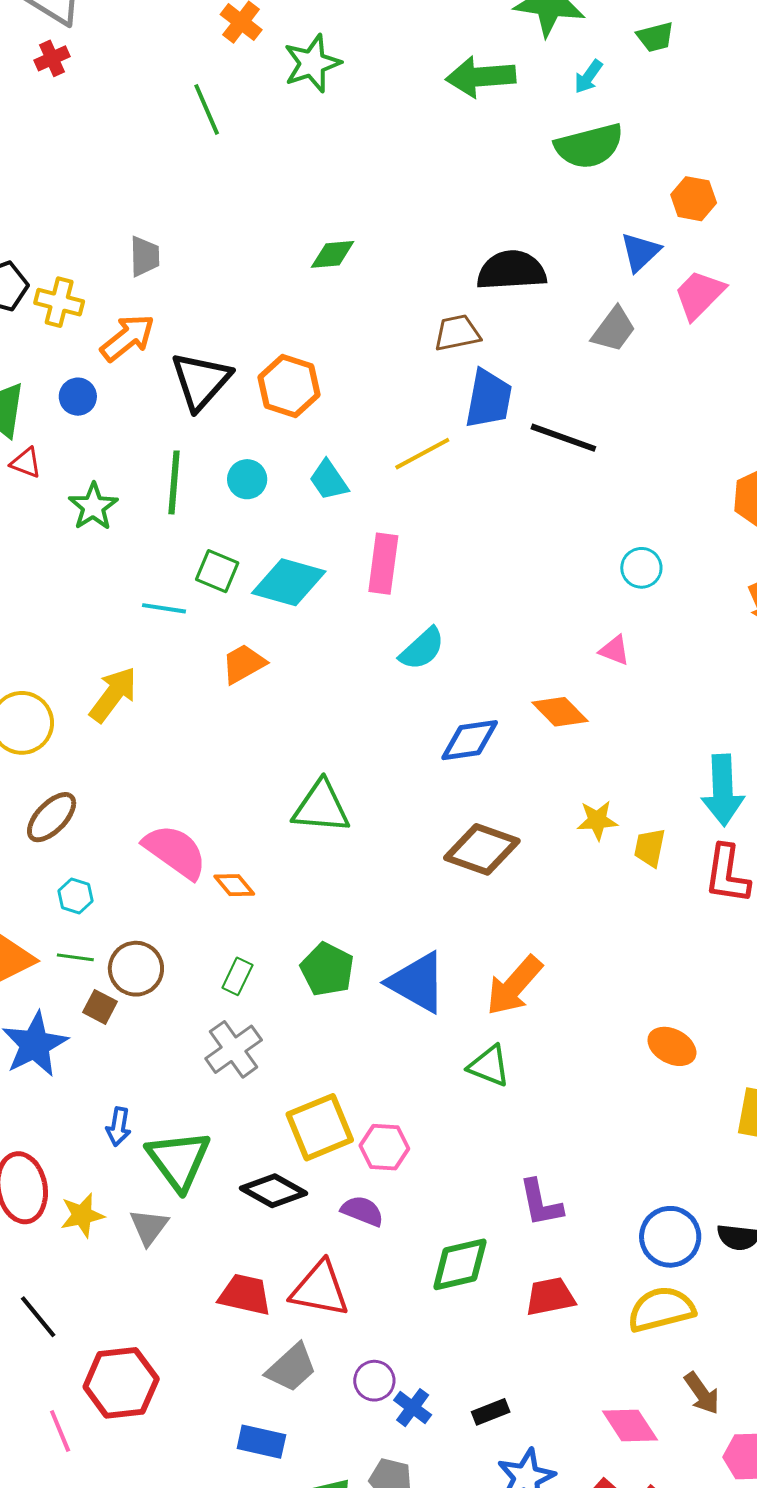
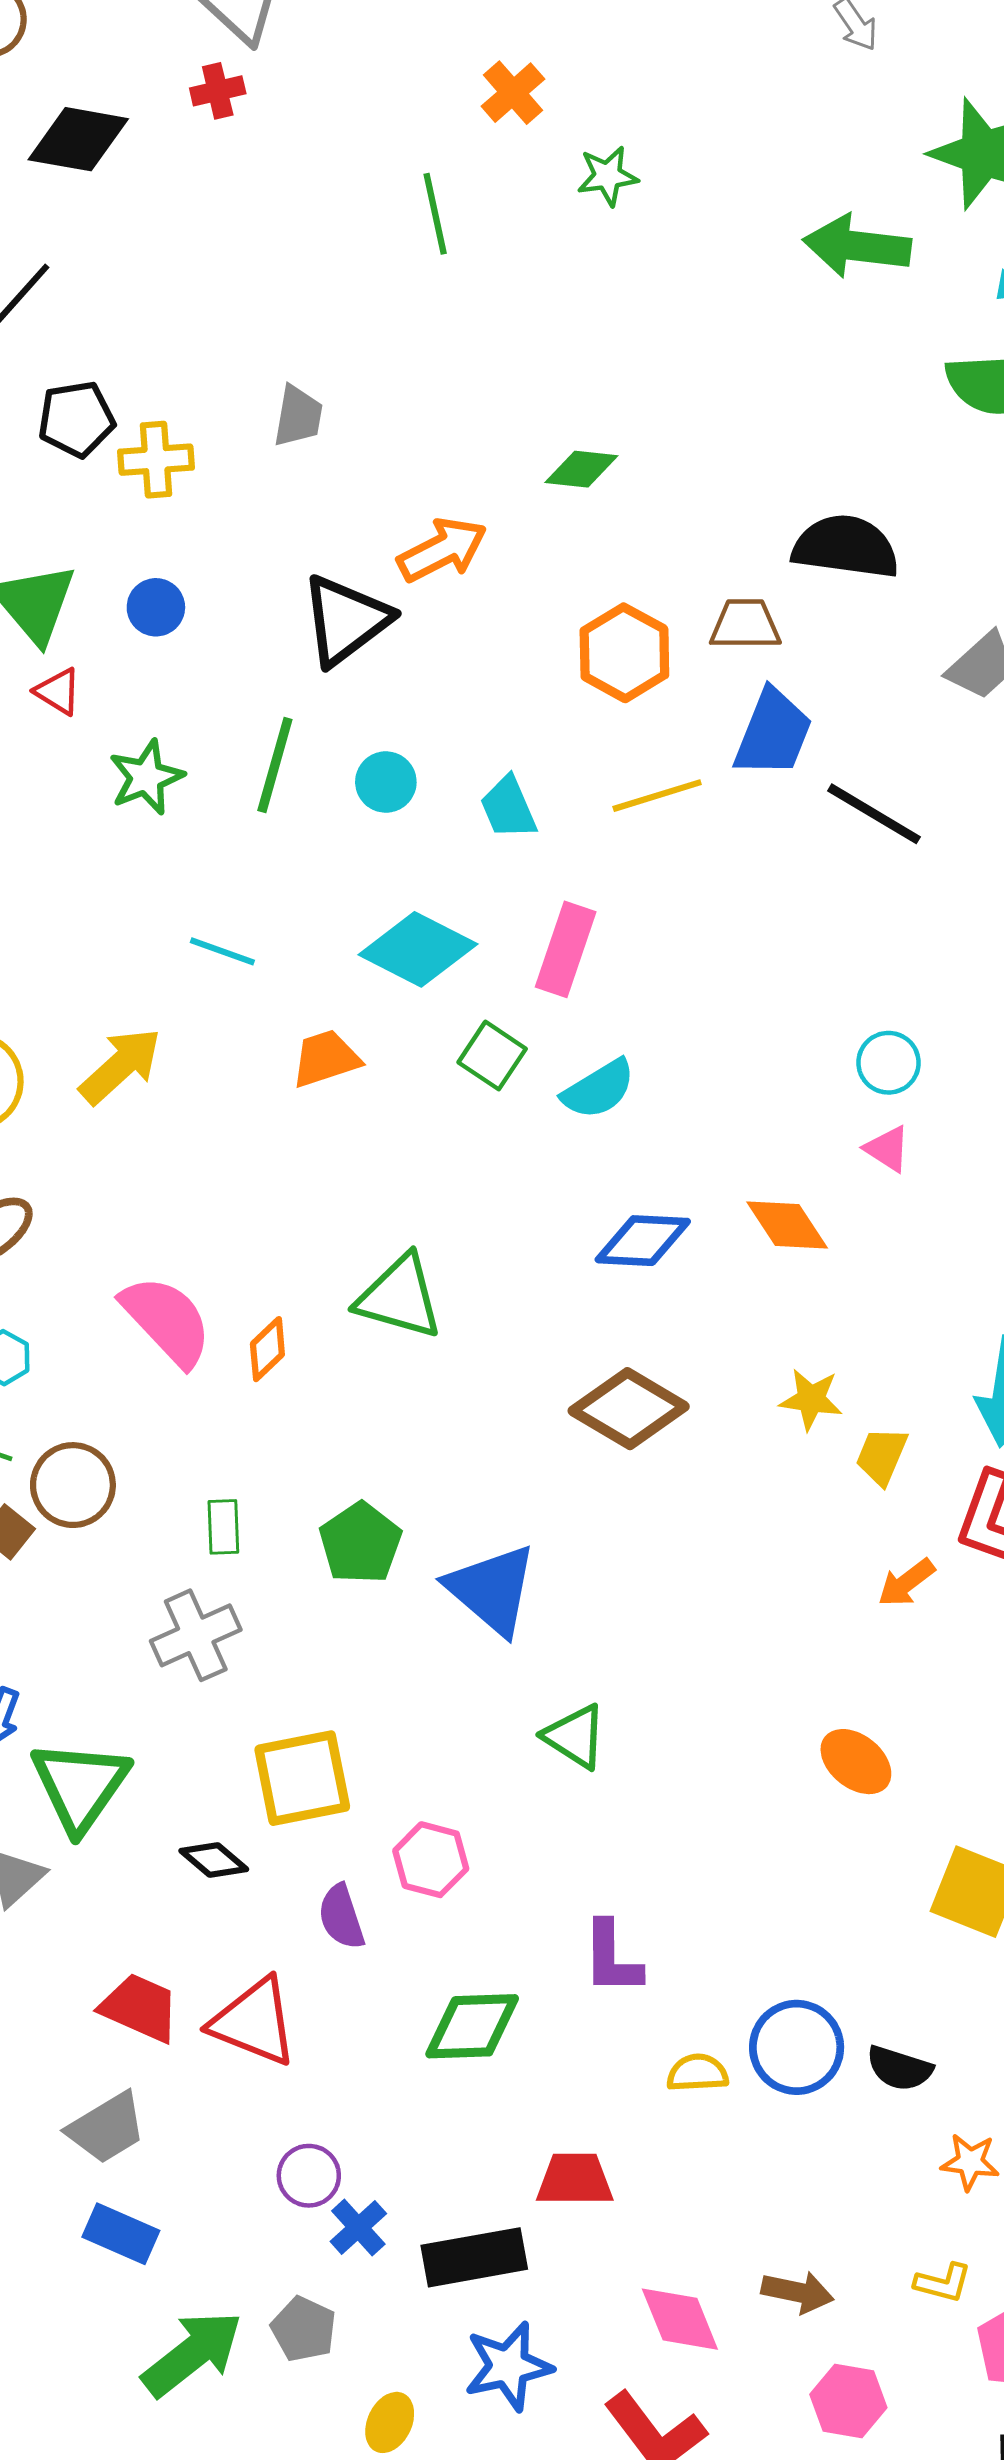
green star: (312, 63) -> (608, 176), size x0.7
yellow cross: (59, 302) -> (156, 460), turned -30
orange arrow: (128, 338) -> (442, 550), moved
orange hexagon: (289, 386) -> (624, 653), moved
cyan circle: (641, 568) -> (888, 1063), moved
green square: (217, 571) -> (492, 1056), moved
orange diamond: (234, 885) -> (267, 1349), moved, turned 75
green rectangle: (237, 976) -> (223, 1527), turned -39
orange arrow: (514, 986) -> (906, 1583), moved, size x0.6
pink hexagon: (384, 1147) -> (431, 1860), moved
black diamond: (274, 1191) -> (214, 1860), size x0.7
purple semicircle: (362, 1211) -> (341, 1917), turned -141
red trapezoid: (550, 1297) -> (575, 2180), moved
yellow semicircle: (661, 1309) -> (697, 2073), moved, size x0.6
gray trapezoid: (291, 1368) -> (107, 2128), moved
brown arrow: (702, 1393) -> (798, 2292), turned -54
black rectangle: (491, 1412) -> (474, 2257), size x1.8

